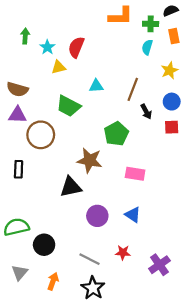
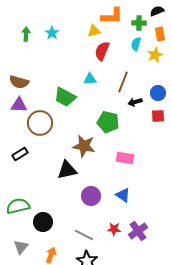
cyan star: (47, 47) -> (52, 33), moved
red semicircle: (76, 47) -> (102, 51), moved
yellow triangle: (58, 67) -> (94, 31), moved
yellow star: (169, 70) -> (155, 55), moved
black arrow: (146, 112) -> (135, 102), turned 104
green pentagon: (116, 134) -> (108, 122), turned -30
black rectangle: (19, 169) -> (20, 154), turned 56
purple cross: (159, 265) -> (138, 231), moved

